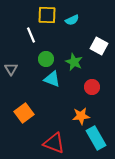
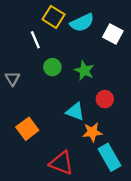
yellow square: (47, 15) -> (54, 17), turned 30
cyan semicircle: (72, 20) -> (82, 23), size x1.5
white square: (99, 46) -> (113, 34), moved
cyan triangle: (52, 79) -> (75, 112), moved

